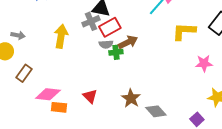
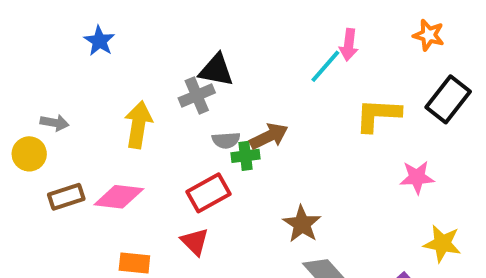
red rectangle: (110, 27) -> (208, 193), moved
brown rectangle: (24, 73) -> (66, 197), turned 36
pink diamond: (48, 94) -> (119, 197), moved
brown star: (131, 98) -> (302, 224), moved

